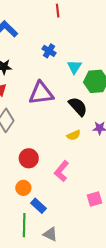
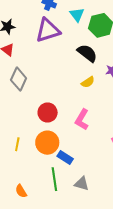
purple triangle: (41, 93) -> (48, 30), moved
orange circle: (23, 188) -> (47, 143), size x1.5

